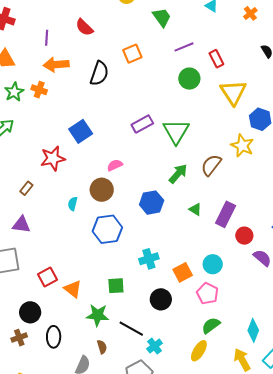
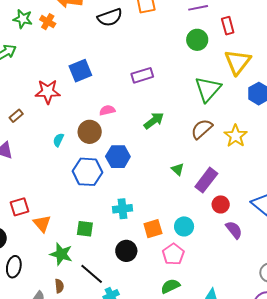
black semicircle: (99, 73) -> (110, 17), turned 40
green star: (14, 92) -> (23, 19), turned 30
green triangle: (176, 131) -> (208, 89), moved
yellow star: (242, 146) -> (236, 136), moved
green arrow: (178, 174) -> (154, 121), moved
blue hexagon: (152, 203) -> (118, 157), moved

